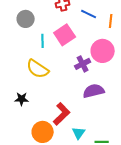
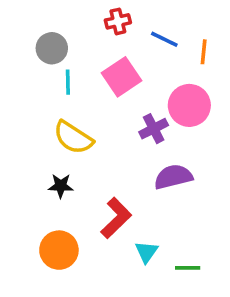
cyan line: (43, 41) -> (68, 82), moved
black star: (22, 99) -> (61, 186), moved
orange circle: (43, 132) -> (59, 250), moved

